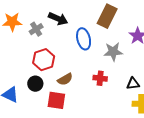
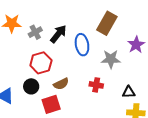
black arrow: (58, 19) -> (58, 34), moved, turned -78
red square: (56, 100) -> (51, 104), turned -30

